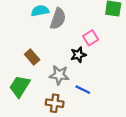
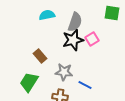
gray semicircle: (58, 19) -> (75, 22), moved
black star: (78, 55) -> (73, 40), moved, size x1.5

